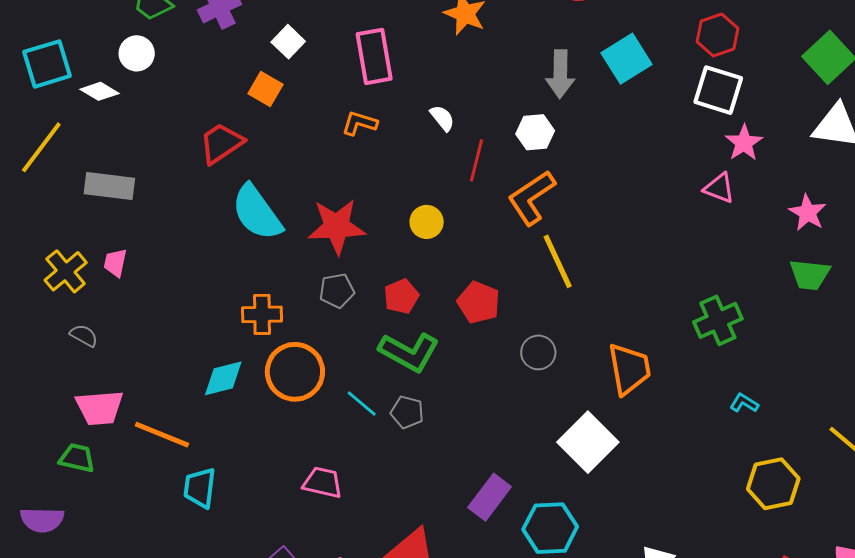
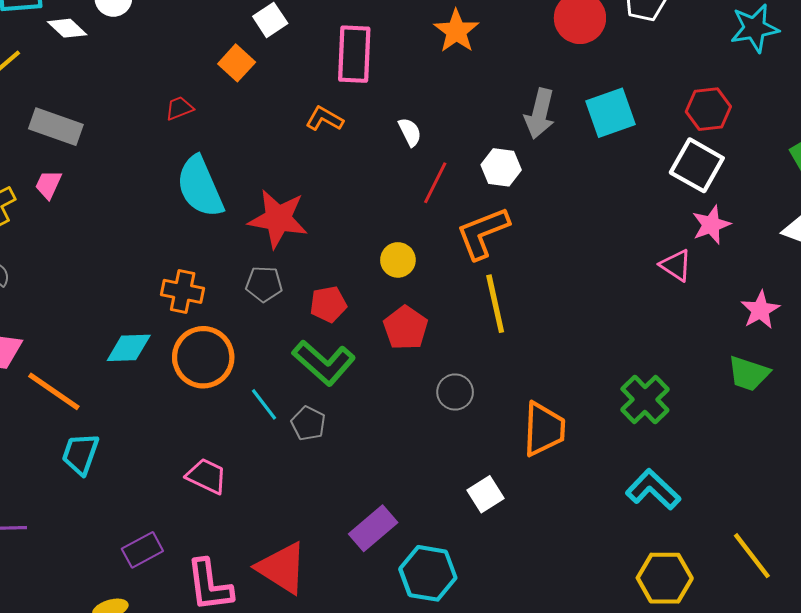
red trapezoid: (221, 143) -> (179, 108), size x0.6
yellow circle: (427, 222) -> (398, 260), moved
pink trapezoid: (115, 263) -> (48, 185), moved
green cross: (718, 320) -> (645, 399), turned -33
cyan L-shape: (744, 403) -> (653, 490), size x1.8
white square: (588, 442) -> (485, 494), size x0.6

